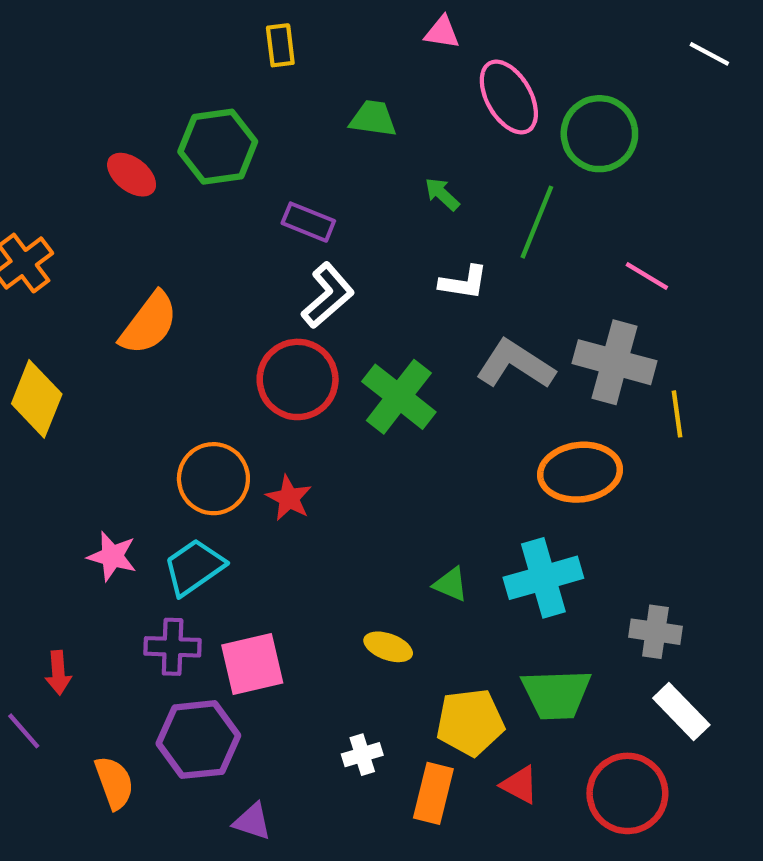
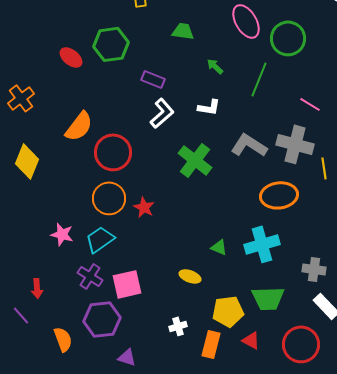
white L-shape: (464, 282) -> (209, 107), moved
red circle: (298, 379) -> (113, 152), moved
purple cross: (173, 647) -> (90, 276), turned 30

